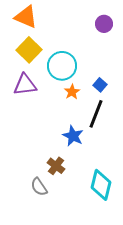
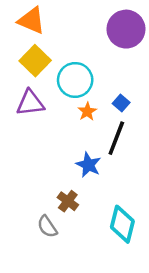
purple circle: (104, 24) -> (126, 29), size x1.8

